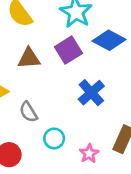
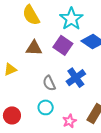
purple square: (68, 50) -> (63, 45), turned -30
gray semicircle: (28, 112) -> (49, 83), moved

